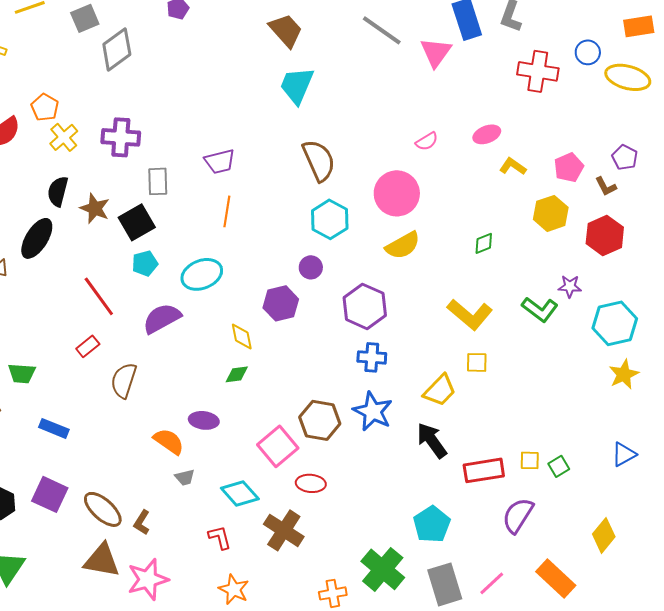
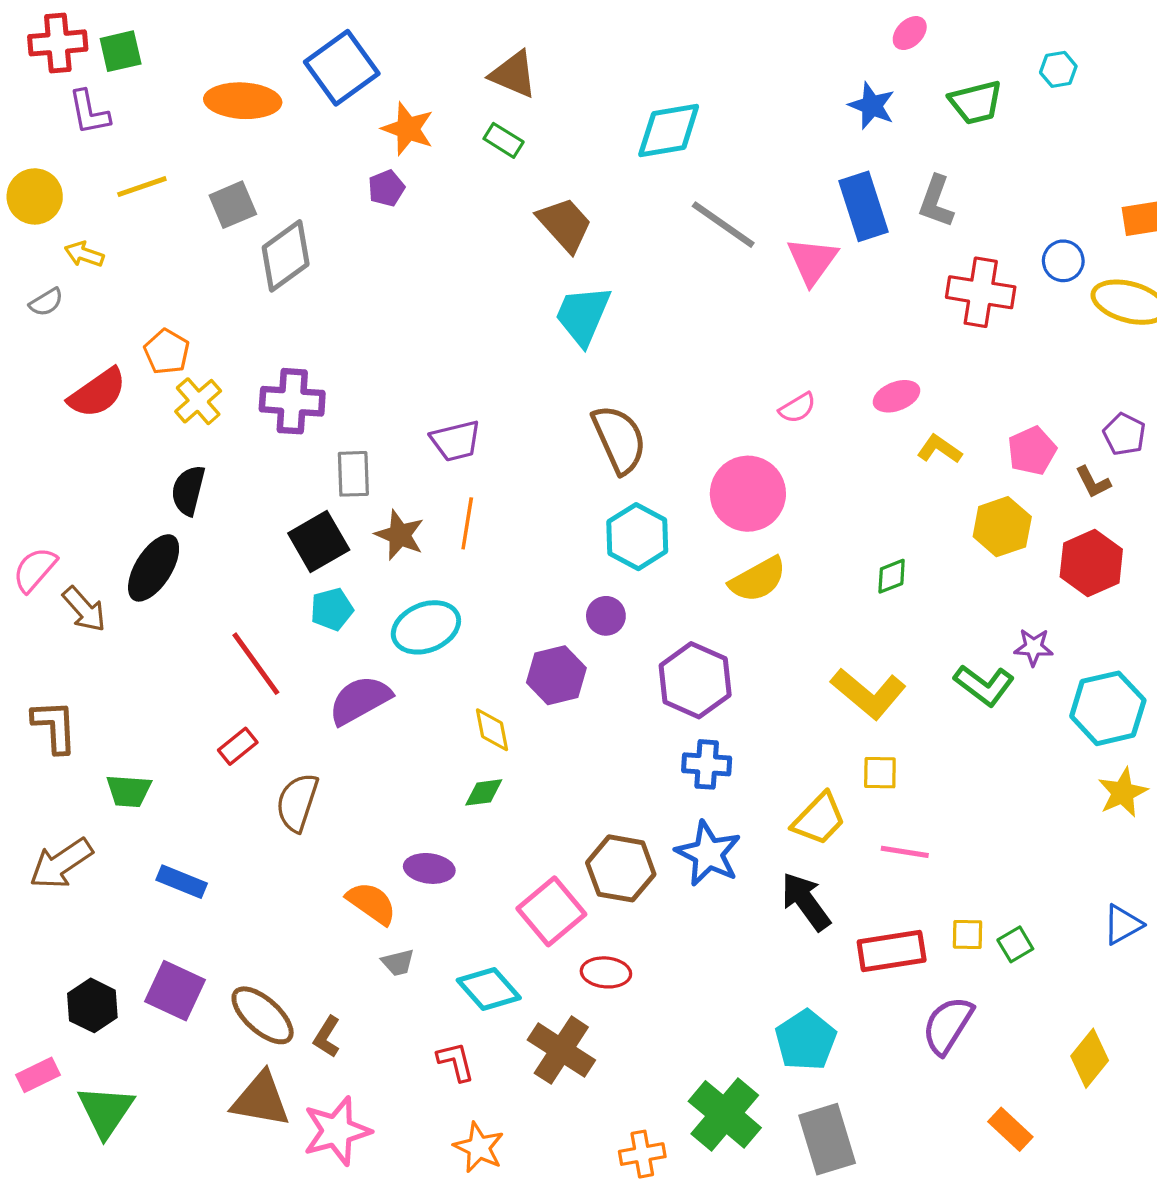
brown star: (95, 208) -> (400, 535), moved
orange rectangle: (556, 578) -> (1010, 1129), size x0.7
pink line: (492, 583) -> (905, 852), moved, turned 52

